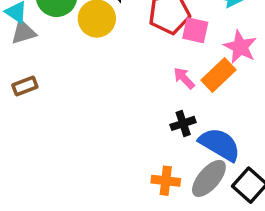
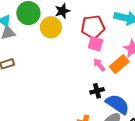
pink square: (195, 30) -> (95, 44), moved

